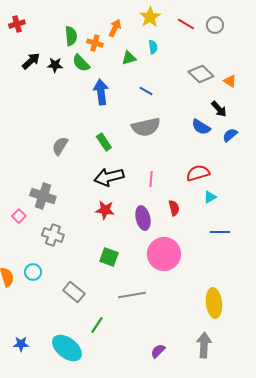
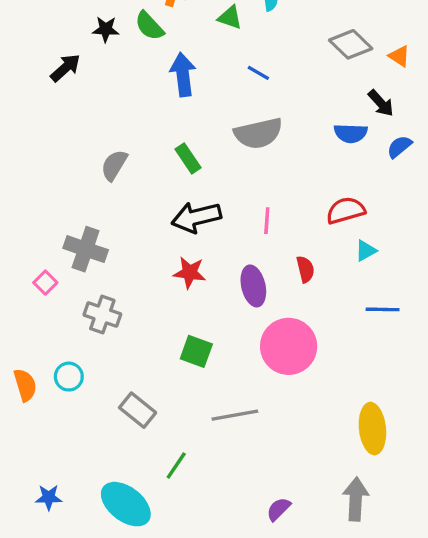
green triangle: (129, 58) -> (230, 18), turned 35
black arrow: (31, 61) -> (65, 68), moved
blue semicircle: (201, 127) -> (351, 133), turned -30

